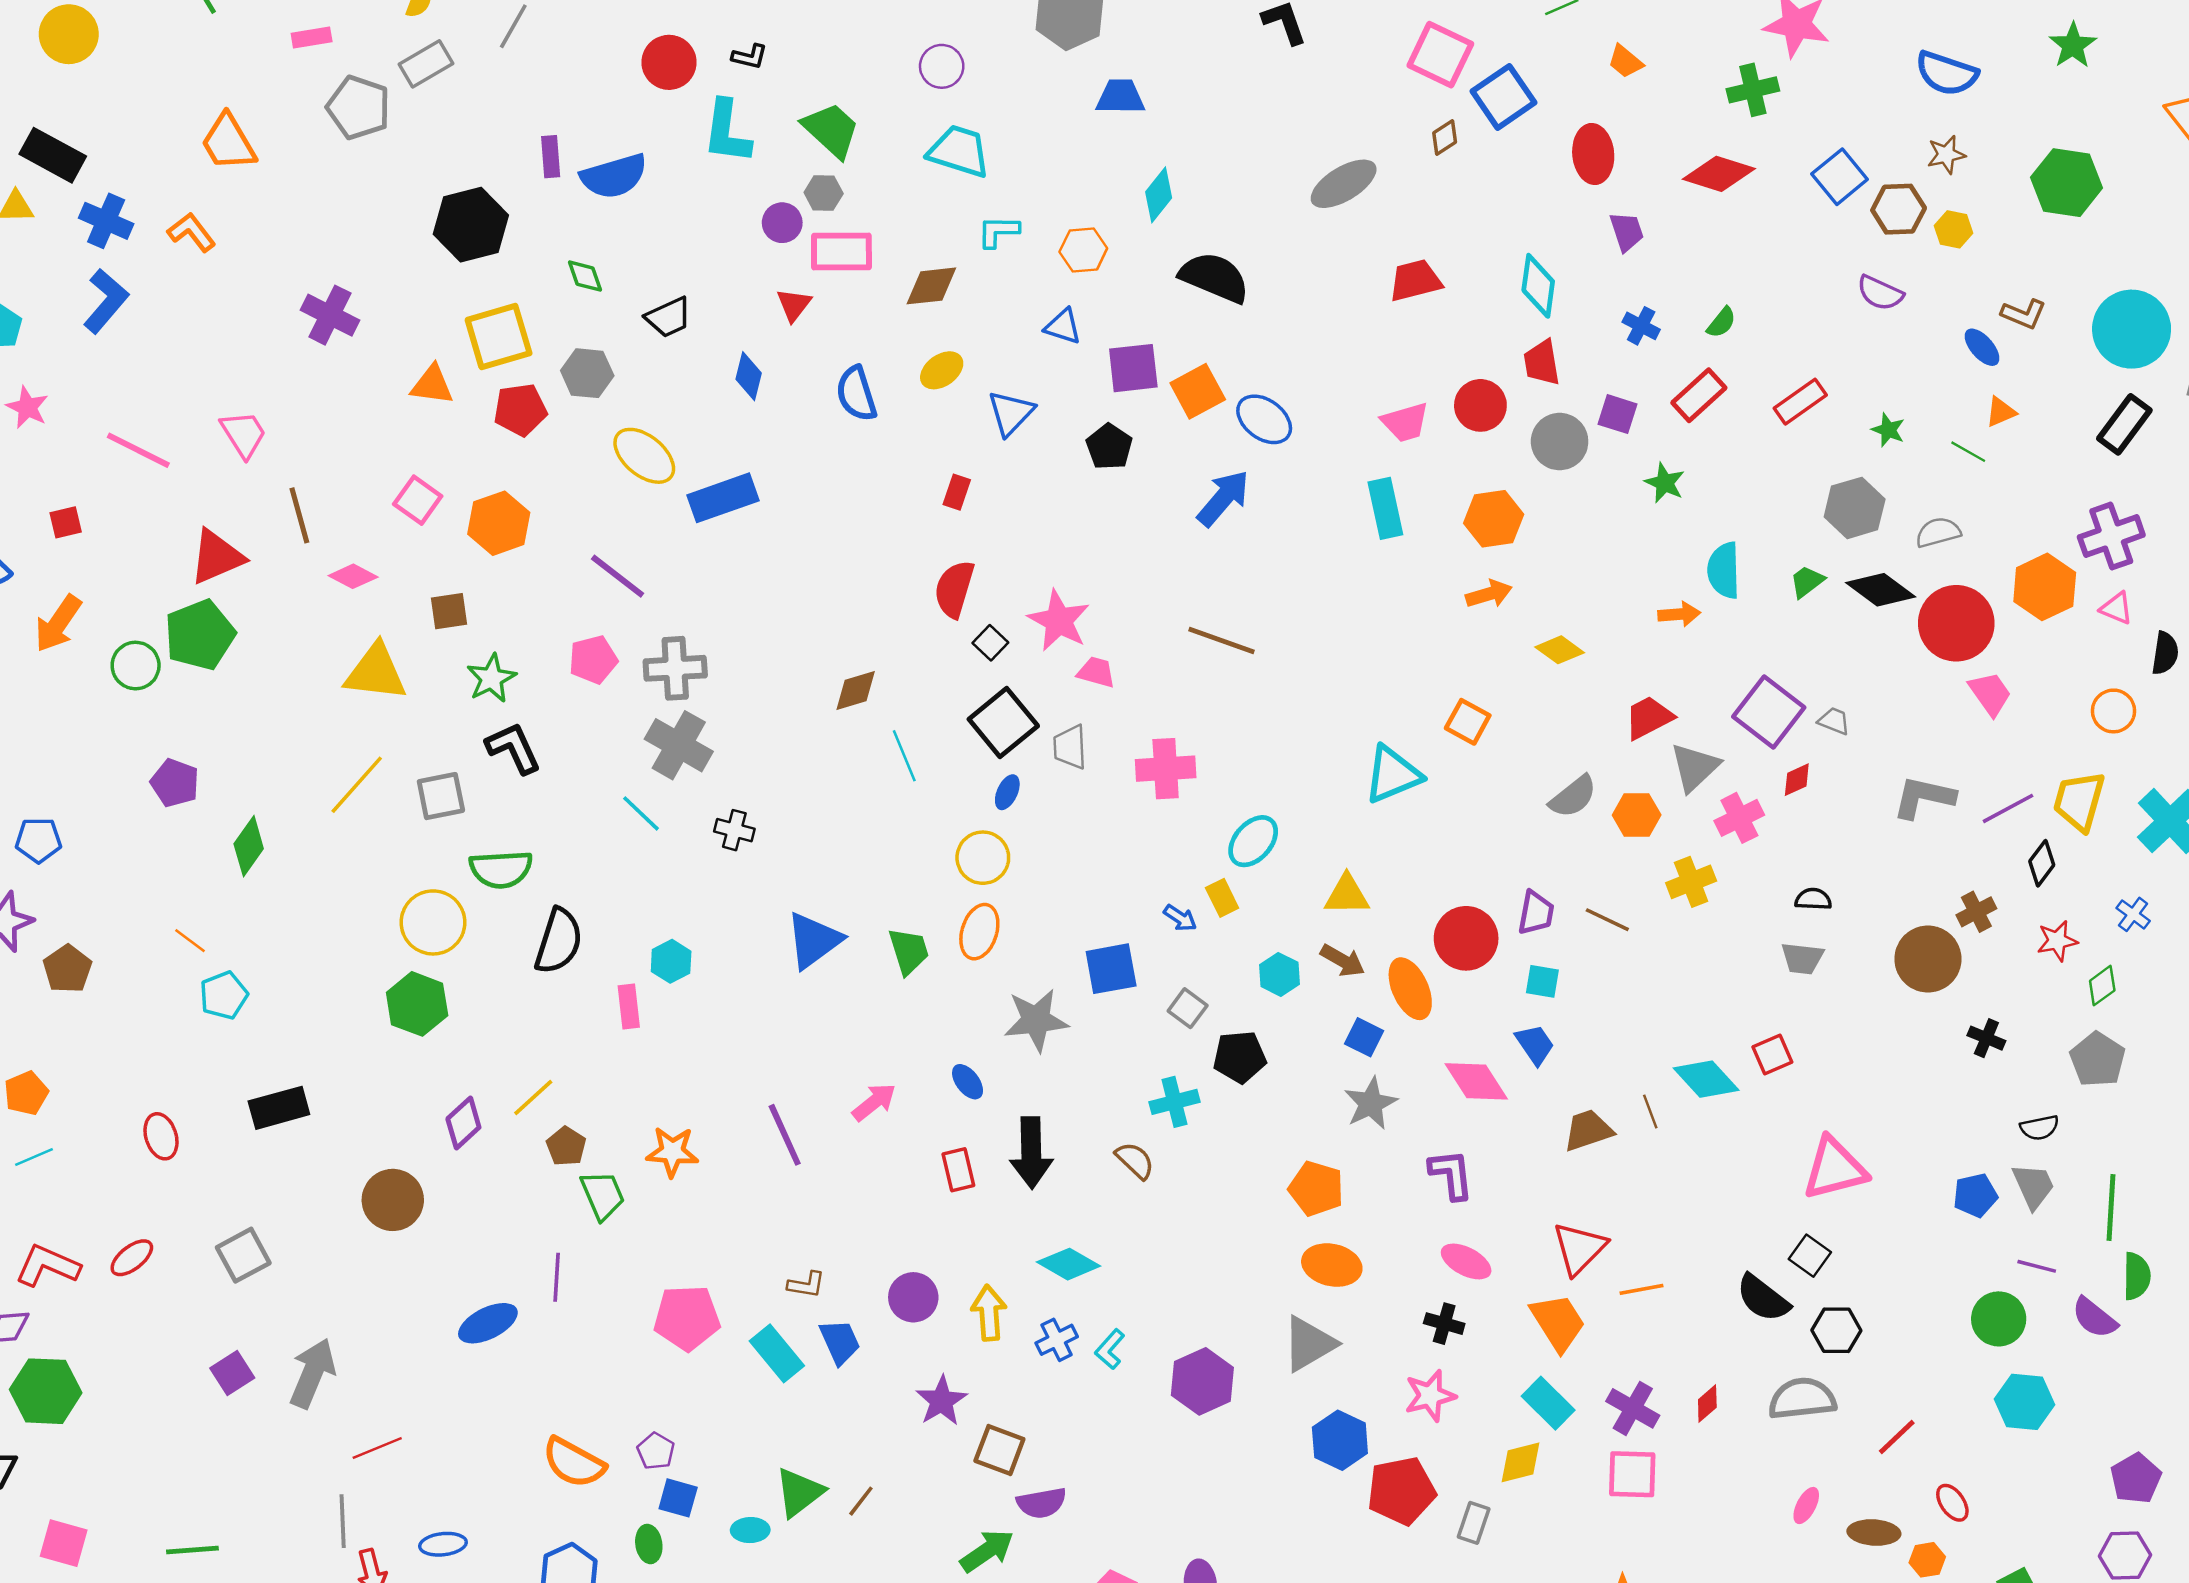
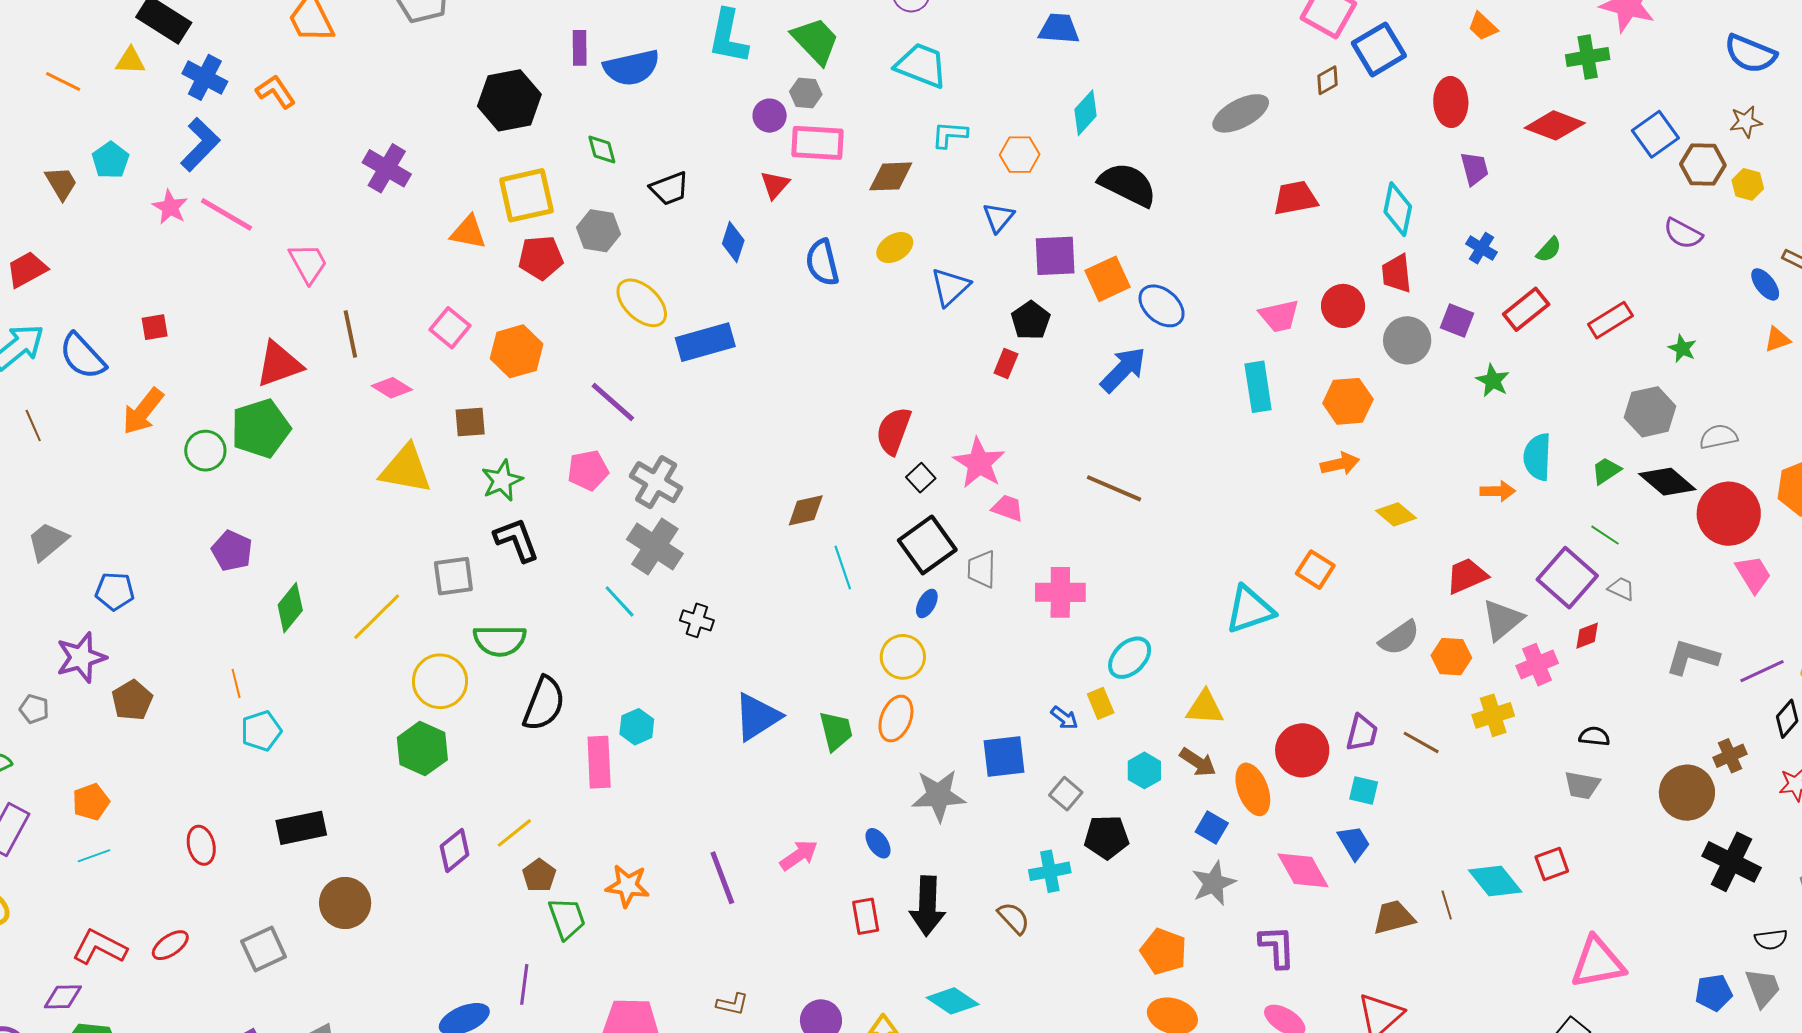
blue triangle: (1063, 327) -> (998, 217), turned 48
pink star: (27, 407) -> (170, 207), moved
pink line: (138, 450) -> (227, 214), moved
green line: (1968, 452) -> (1605, 535), moved
red rectangle: (957, 492) -> (1006, 364), moved
gray cross: (675, 668) -> (656, 482), turned 30
yellow line: (357, 785) -> (377, 617), moved
orange line: (190, 941) -> (236, 683), turned 36
pink rectangle: (629, 1007) -> (599, 762), size x1.4
black cross: (1986, 1038) -> (1732, 862), size x1.8
brown circle: (393, 1200) -> (345, 903), moved

